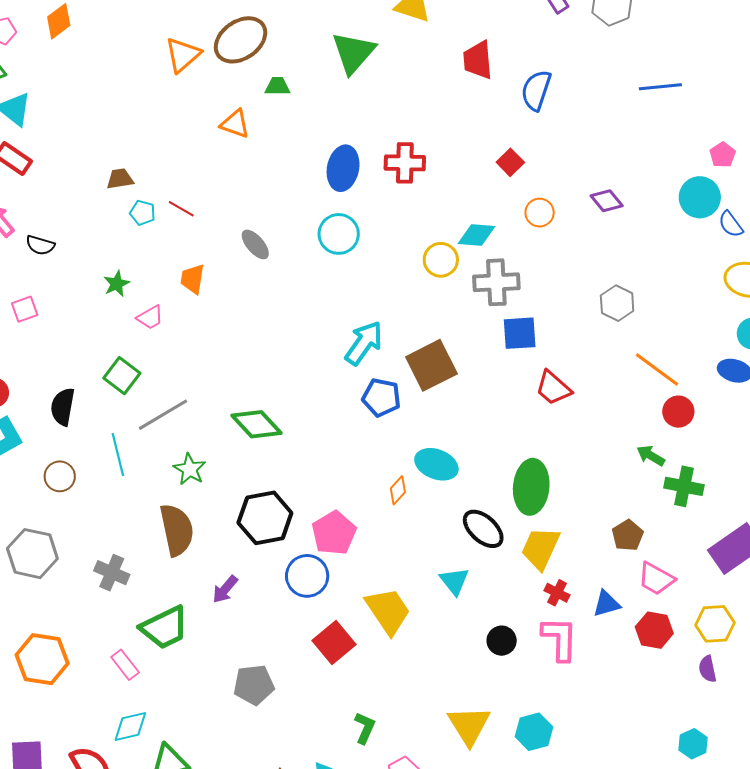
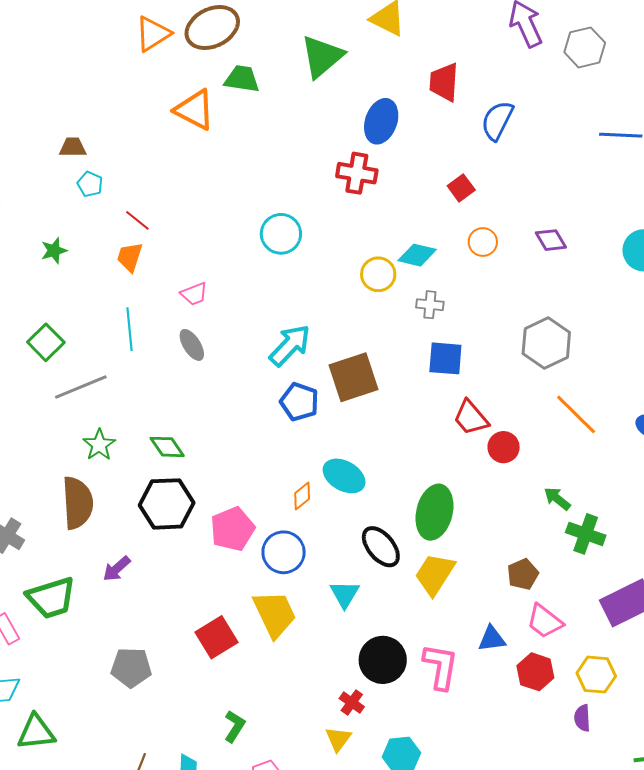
green trapezoid: (277, 86) -> (242, 79), size x1.4
orange triangle: (235, 124) -> (194, 110), size x1.4
blue ellipse: (343, 168) -> (381, 121), moved
red line: (181, 209) -> (137, 220), moved
gray ellipse: (255, 244) -> (192, 345), moved
gray cross: (496, 282) -> (430, 305), size x0.6
gray hexagon: (617, 303) -> (546, 343), size x1.4
pink trapezoid: (150, 317) -> (194, 294), moved
red circle: (678, 412) -> (504, 447), moved
green diamond: (256, 424) -> (167, 447), moved, size x0.7
cyan line: (118, 454) -> (129, 329), moved
blue circle: (307, 576) -> (284, 552), moved
red cross: (557, 593) -> (352, 703), moved
black circle: (502, 641) -> (383, 660), size x1.6
yellow triangle: (469, 725) -> (338, 739), size x0.6

